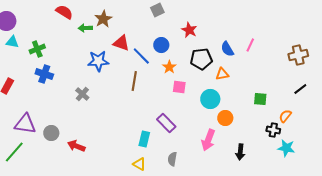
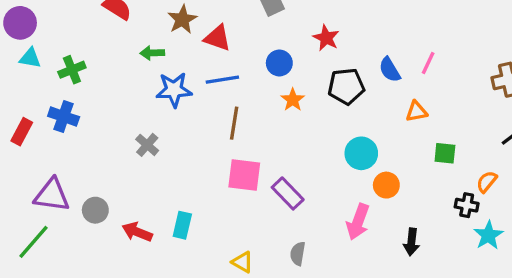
green arrow: (85, 28) -> (152, 53), moved
red triangle: (121, 43) -> (217, 38), moved
blue line: (141, 56) -> (222, 80), moved, turned -54
blue cross: (44, 74) -> (64, 117), moved
orange triangle: (222, 74) -> (416, 111), moved
pink square: (179, 87) -> (244, 175), moved, size x1.5
cyan rectangle: (144, 139) -> (182, 225), moved
cyan star: (286, 148) -> (488, 235), turned 30

